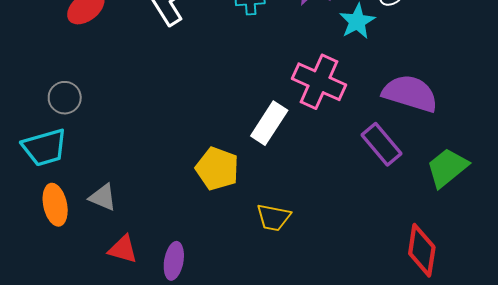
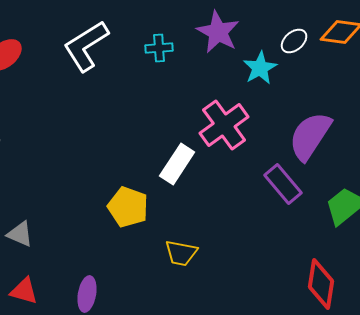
pink cross: (319, 82) -> (224, 125), turned 30
purple semicircle: (410, 93) -> (310, 136), turned -74
red triangle: (123, 249) -> (24, 291), moved

